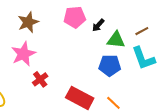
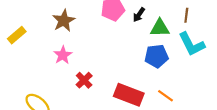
brown line: (142, 31) -> (186, 15), turned -48
pink star: (23, 54) -> (63, 55), size x0.7

